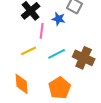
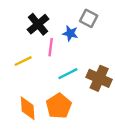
yellow line: (29, 51) -> (23, 61), moved
orange pentagon: (60, 88) -> (59, 106), moved

